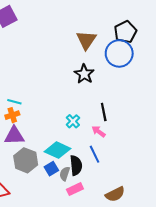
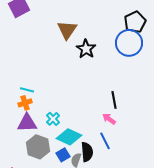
brown triangle: (86, 40) -> (67, 30), moved
black star: (84, 74) -> (86, 49), moved
cyan cross: (73, 121) -> (53, 119), moved

